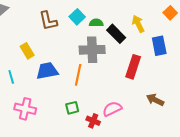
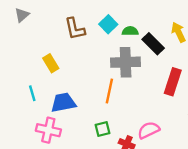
blue trapezoid: (47, 71) -> (63, 102), moved

